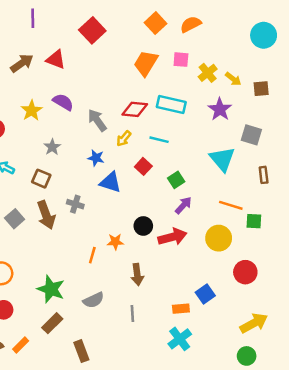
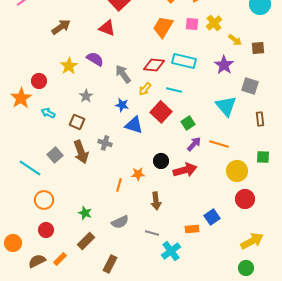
red triangle: (56, 60) -> (107, 28), moved
yellow cross: (208, 73) -> (214, 23), moved
red square: (143, 166) -> (161, 112), size x1.5
orange line: (231, 205) -> (219, 144), moved
green square: (254, 221) -> (263, 157), moved
yellow circle: (219, 238) -> (237, 171), moved
green star: (51, 289) -> (85, 213), size x0.6
gray line: (132, 313) -> (152, 233), turned -72
cyan cross: (180, 339) -> (171, 251), moved
brown rectangle: (81, 351) -> (110, 264), turned 48

